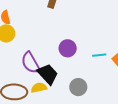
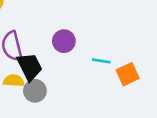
gray circle: (78, 87) -> (35, 91), moved

